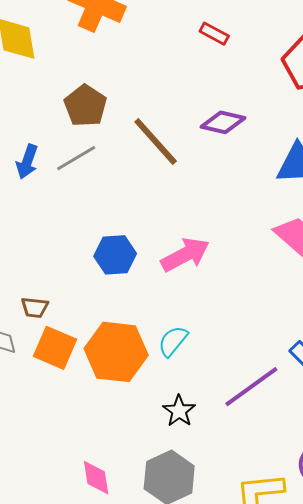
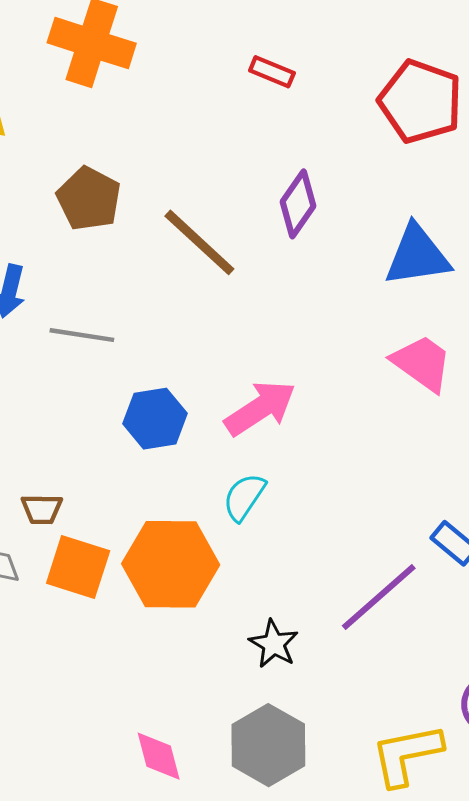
purple diamond: (223, 122) -> (298, 204), turned -63
gray line: (76, 158) -> (82, 335), moved, turned 45
cyan semicircle: (173, 341) -> (244, 497), moved

